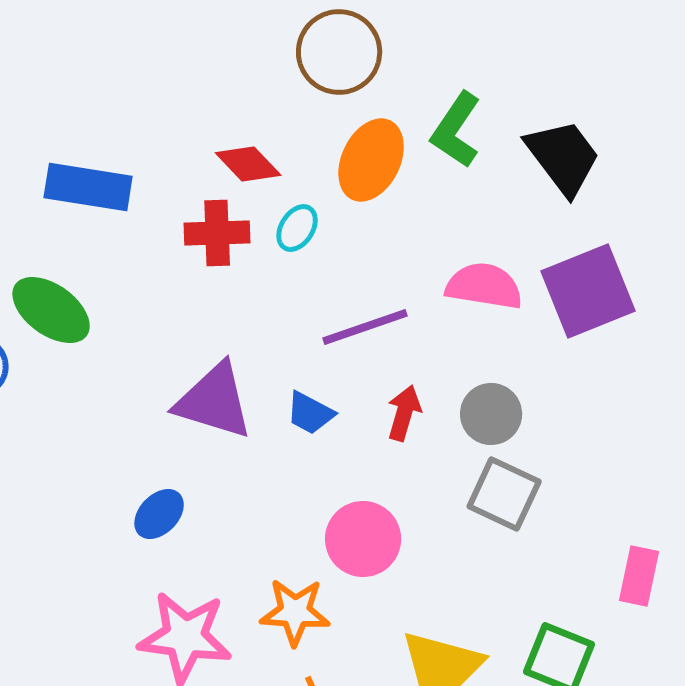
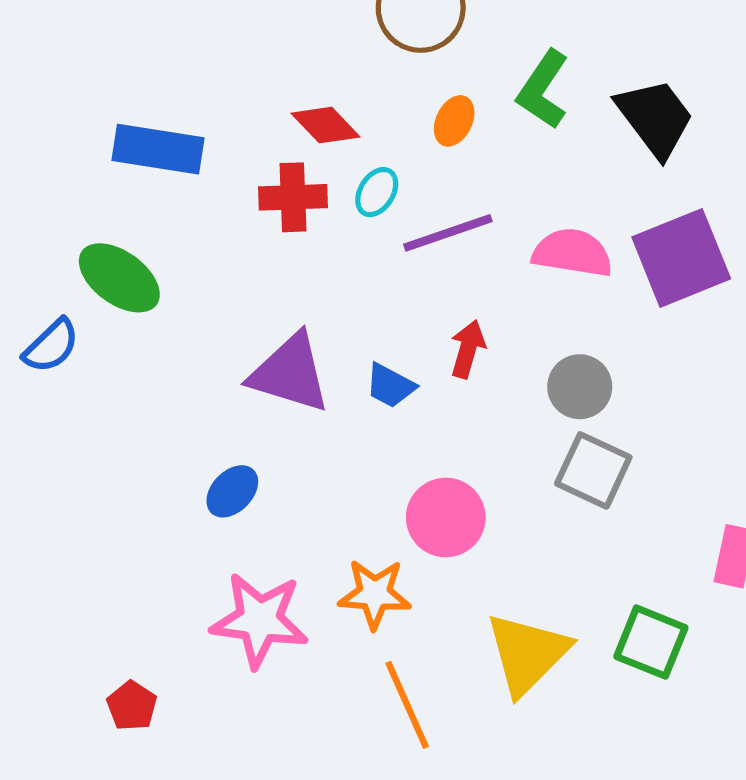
orange ellipse: (371, 160) -> (454, 121), size x0.6
purple line: (365, 327) -> (448, 233), moved
red arrow: (404, 413) -> (468, 349), moved

